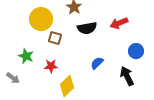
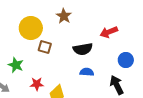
black semicircle: (87, 28) -> (83, 49), moved
blue semicircle: (97, 63) -> (87, 72), turned 48
red star: (51, 66) -> (37, 84), moved

